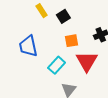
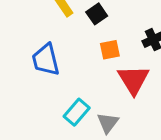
cyan rectangle: (57, 65) -> (77, 112), moved

